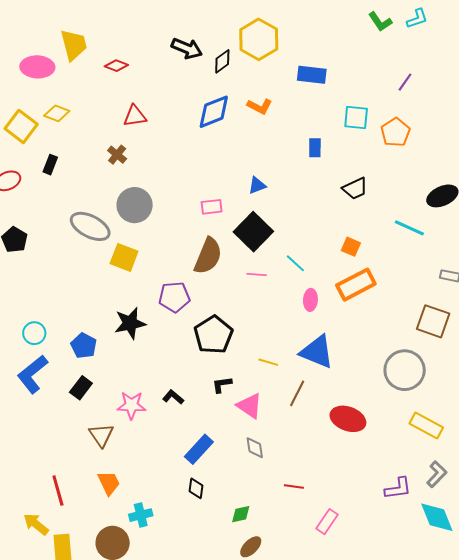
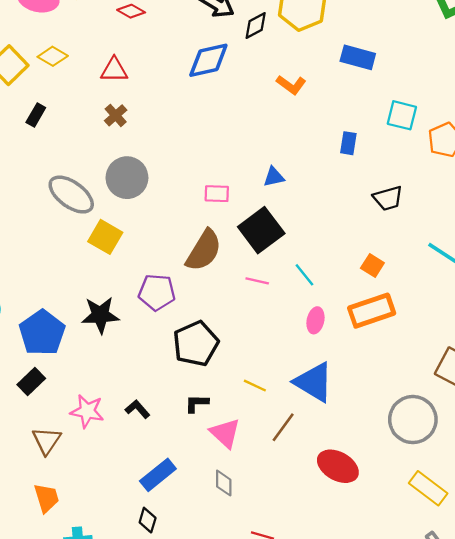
blue diamond: (214, 112) -> (208, 60), moved
red triangle: (135, 116) -> (114, 70), moved
blue pentagon: (84, 346) -> (42, 333), size x1.5

